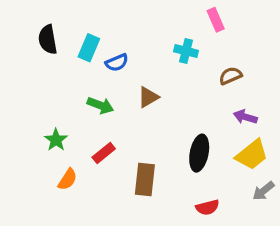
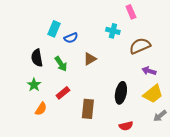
black semicircle: (48, 40) -> (37, 58), moved
brown semicircle: (230, 76) -> (140, 46), size x1.5
green arrow: (100, 105) -> (61, 64), turned 35

